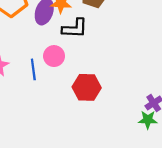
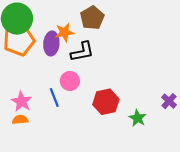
green star: (148, 120) -> (137, 118), moved, turned -30

